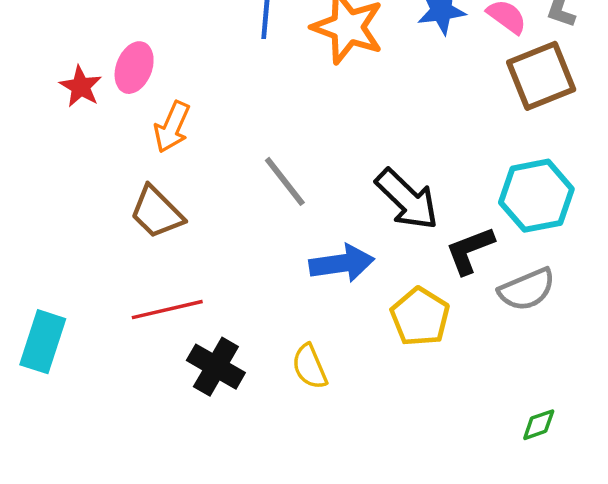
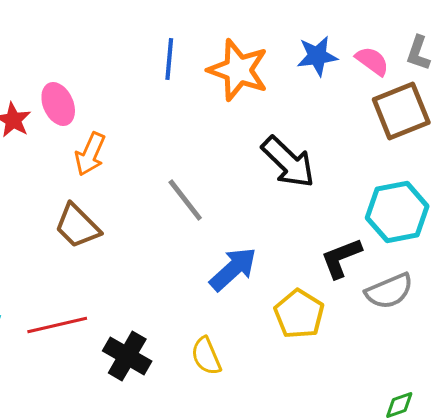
pink ellipse: (134, 68) -> (58, 104), turned -45
black arrow: (407, 199) -> (288, 162), moved
blue arrow: (342, 263) -> (233, 269), turned -34
red line: (167, 310) -> (57, 325), moved

